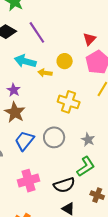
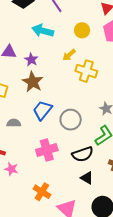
yellow arrow: (45, 73) -> (69, 55), moved, turned -48
gray circle: (54, 137) -> (71, 120), moved

